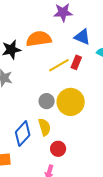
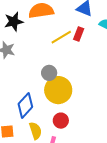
yellow circle: (71, 102) -> (58, 90), moved
yellow semicircle: (44, 127) -> (35, 131), moved

